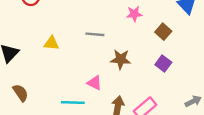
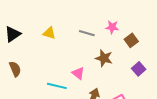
pink star: (134, 14) -> (112, 27), moved
brown square: (163, 32) -> (131, 40), moved

